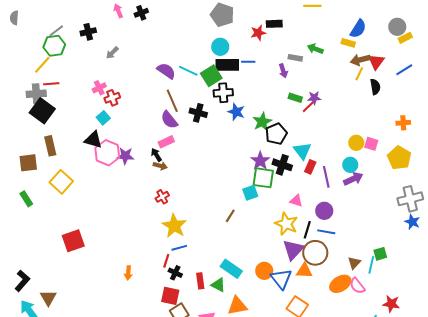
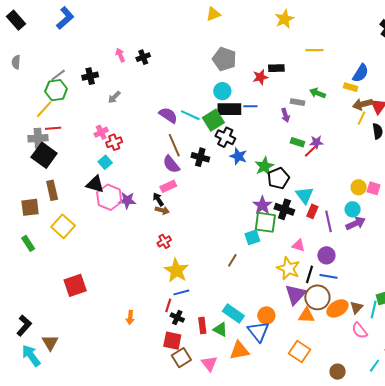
black cross: (223, 93) -> (225, 137), turned 30
blue triangle: (281, 279) -> (258, 331), moved
orange ellipse: (340, 284) -> (338, 308), moved

